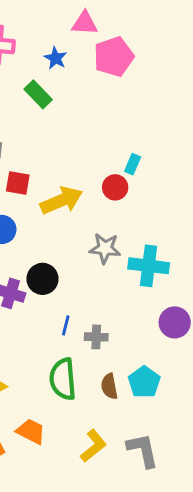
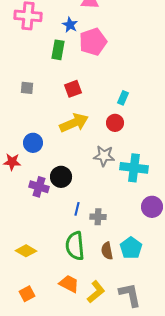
pink pentagon: (114, 57) -> (93, 42), moved
green rectangle: (38, 94) -> (58, 50), turned 54
red square: (18, 183) -> (73, 89), moved, turned -30
red circle: (115, 187) -> (115, 123), moved
orange trapezoid: (31, 431) -> (69, 284), moved

